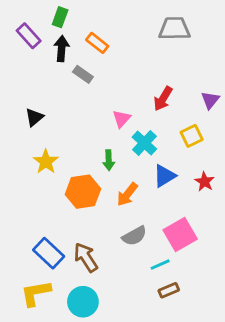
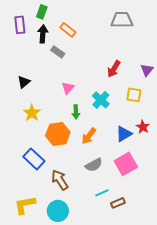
purple rectangle: (29, 36) -> (20, 25), turned 36
pink triangle: (122, 119) -> (68, 88), moved
yellow square: (192, 136) -> (134, 95), turned 35
blue triangle: (164, 176) -> (124, 134), moved
blue rectangle: (49, 253) -> (34, 159), moved
cyan line: (160, 265) -> (102, 193), moved

